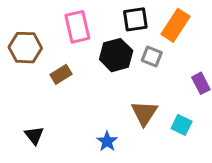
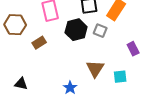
cyan square: (182, 125) -> (120, 77), turned -32
black triangle: (34, 135) -> (21, 84), turned -40

